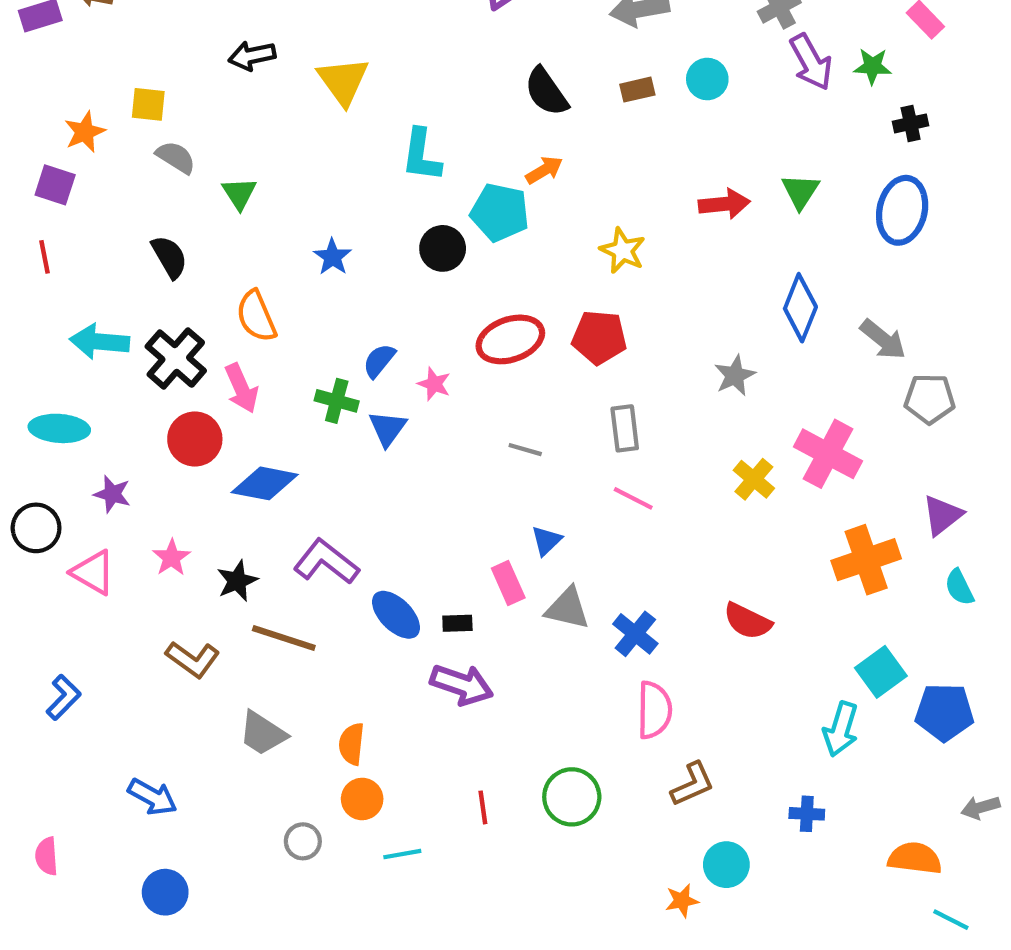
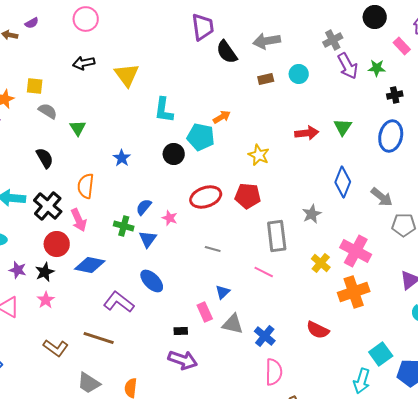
black semicircle: (546, 92) -> (227, 52), moved
orange semicircle: (256, 316) -> (86, 186), turned 30
gray rectangle: (625, 428) -> (277, 236), moved, size x1.4
orange cross: (866, 560) -> (354, 292), moved
black star: (237, 581) -> (45, 272), moved
blue ellipse: (396, 615) -> (152, 281), moved

